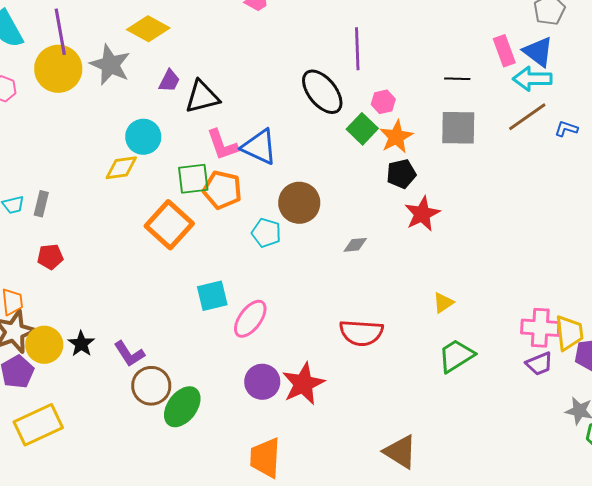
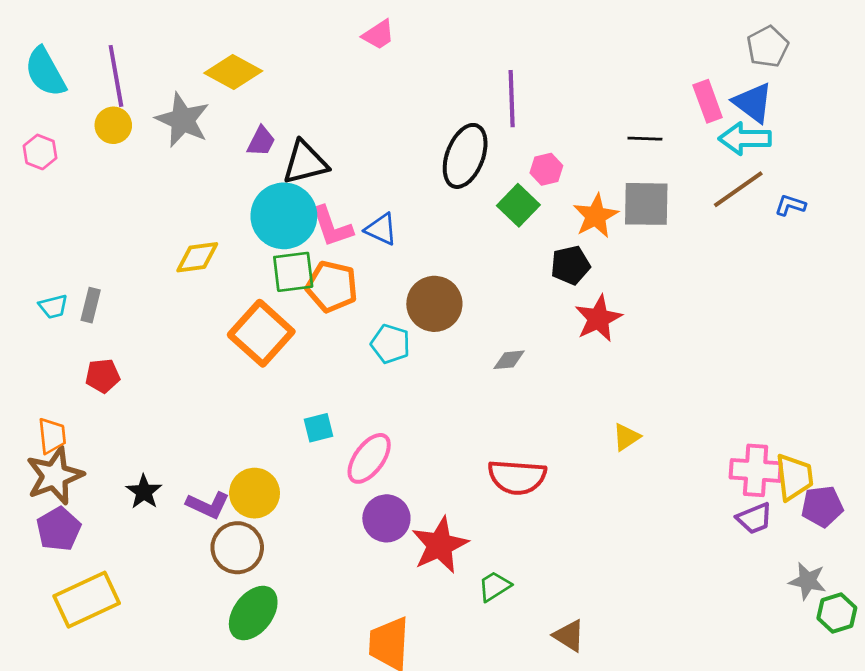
yellow circle: (58, 69) -> (113, 125), size x0.6
black ellipse: (322, 92) -> (465, 156), turned 60
cyan circle: (143, 137) -> (284, 216), moved, size x1.4
orange star: (396, 137) -> (596, 216), moved
blue triangle: (259, 147) -> (381, 229), size x0.7
cyan square: (212, 296) -> (318, 428), size x0.7
yellow circle: (44, 345) -> (255, 493), moved
purple L-shape: (129, 354) -> (208, 505), turned -32
green trapezoid: (456, 356) -> (494, 586), moved, size x0.7
purple circle: (262, 382) -> (386, 518), moved
green ellipse: (182, 407) -> (253, 613), moved
brown triangle: (400, 452) -> (569, 636), size x0.7

